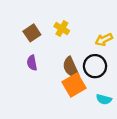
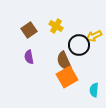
black circle: (95, 66) -> (79, 45), moved
cyan semicircle: (104, 99) -> (94, 90), turned 80

